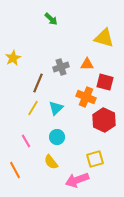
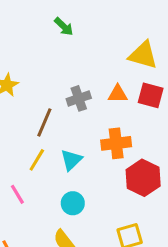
red square: (105, 82) -> (151, 95), moved
orange cross: (86, 97) -> (116, 143), turned -30
pink line: (26, 141) -> (17, 194), moved

